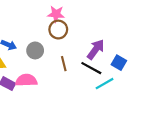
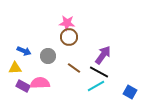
blue square: (119, 63) -> (130, 92), moved
brown line: (64, 64) -> (74, 68), turned -40
cyan line: (105, 84) -> (96, 86), moved

